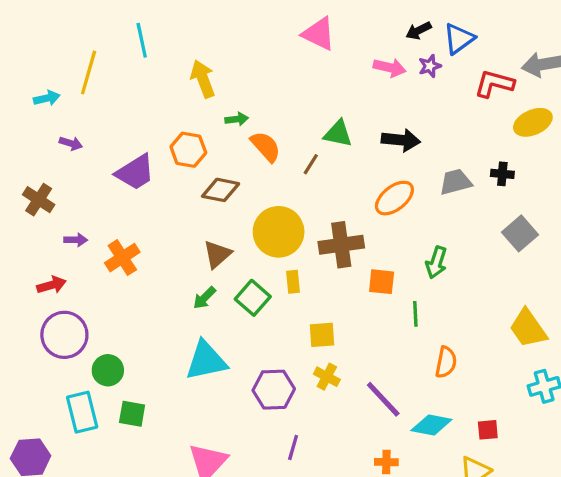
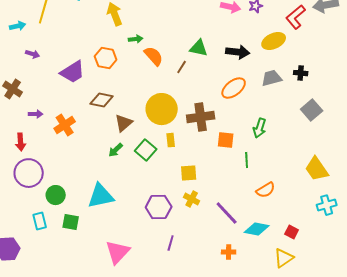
red L-shape: (494, 84) -> (296, 17), turned -55
yellow ellipse: (533, 122) -> (274, 41), moved
brown diamond: (221, 190) -> (102, 100), moved
red arrow: (52, 285) -> (21, 142), turned 102
cyan triangle: (206, 361) -> (101, 196), moved
orange semicircle: (446, 362) -> (266, 190), turned 48
cyan rectangle: (82, 412) -> (40, 221), size x0.7
red square: (488, 430) -> (292, 232), turned 32

